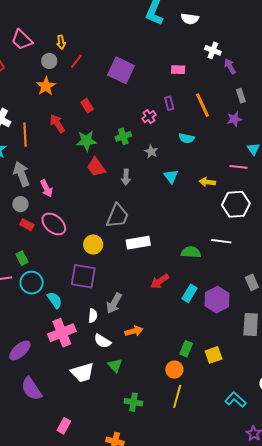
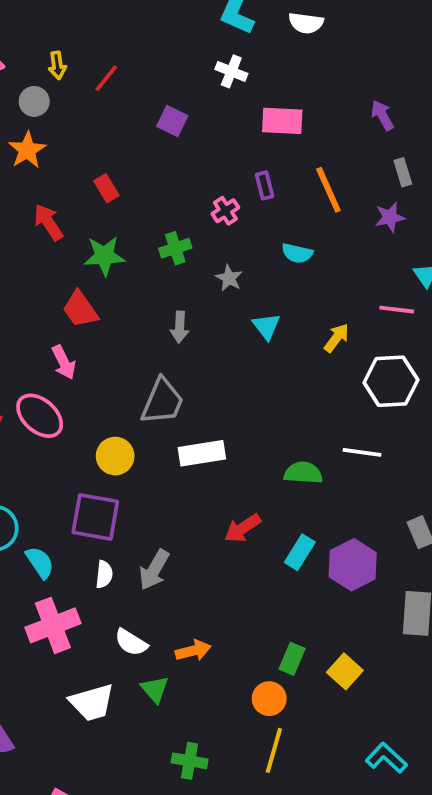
white cross: (213, 50) -> (231, 71), moved
red line: (76, 61) -> (106, 78), moved
purple square: (121, 70) -> (172, 121), size x0.6
pink rectangle: (178, 70) -> (282, 121), size x1.5
red trapezoid: (96, 167) -> (80, 309), moved
yellow arrow: (207, 182) -> (336, 338), turned 119
pink arrow: (46, 188) -> (64, 362), moved
white semicircle: (93, 316) -> (104, 574), moved
orange arrow: (134, 331) -> (193, 651), moved
yellow square: (214, 355) -> (345, 671), turned -30

